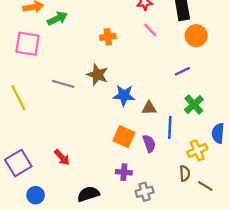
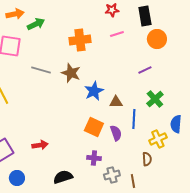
pink line: (150, 30) -> (117, 34), turned -64
orange cross: (108, 37) -> (80, 40), size x1.5
gray line: (63, 84) -> (41, 70), moved
blue star: (124, 95) -> (94, 91), turned -30
red arrow: (62, 157) -> (40, 145), turned -56
brown line: (205, 186) -> (133, 181), moved, turned 48

